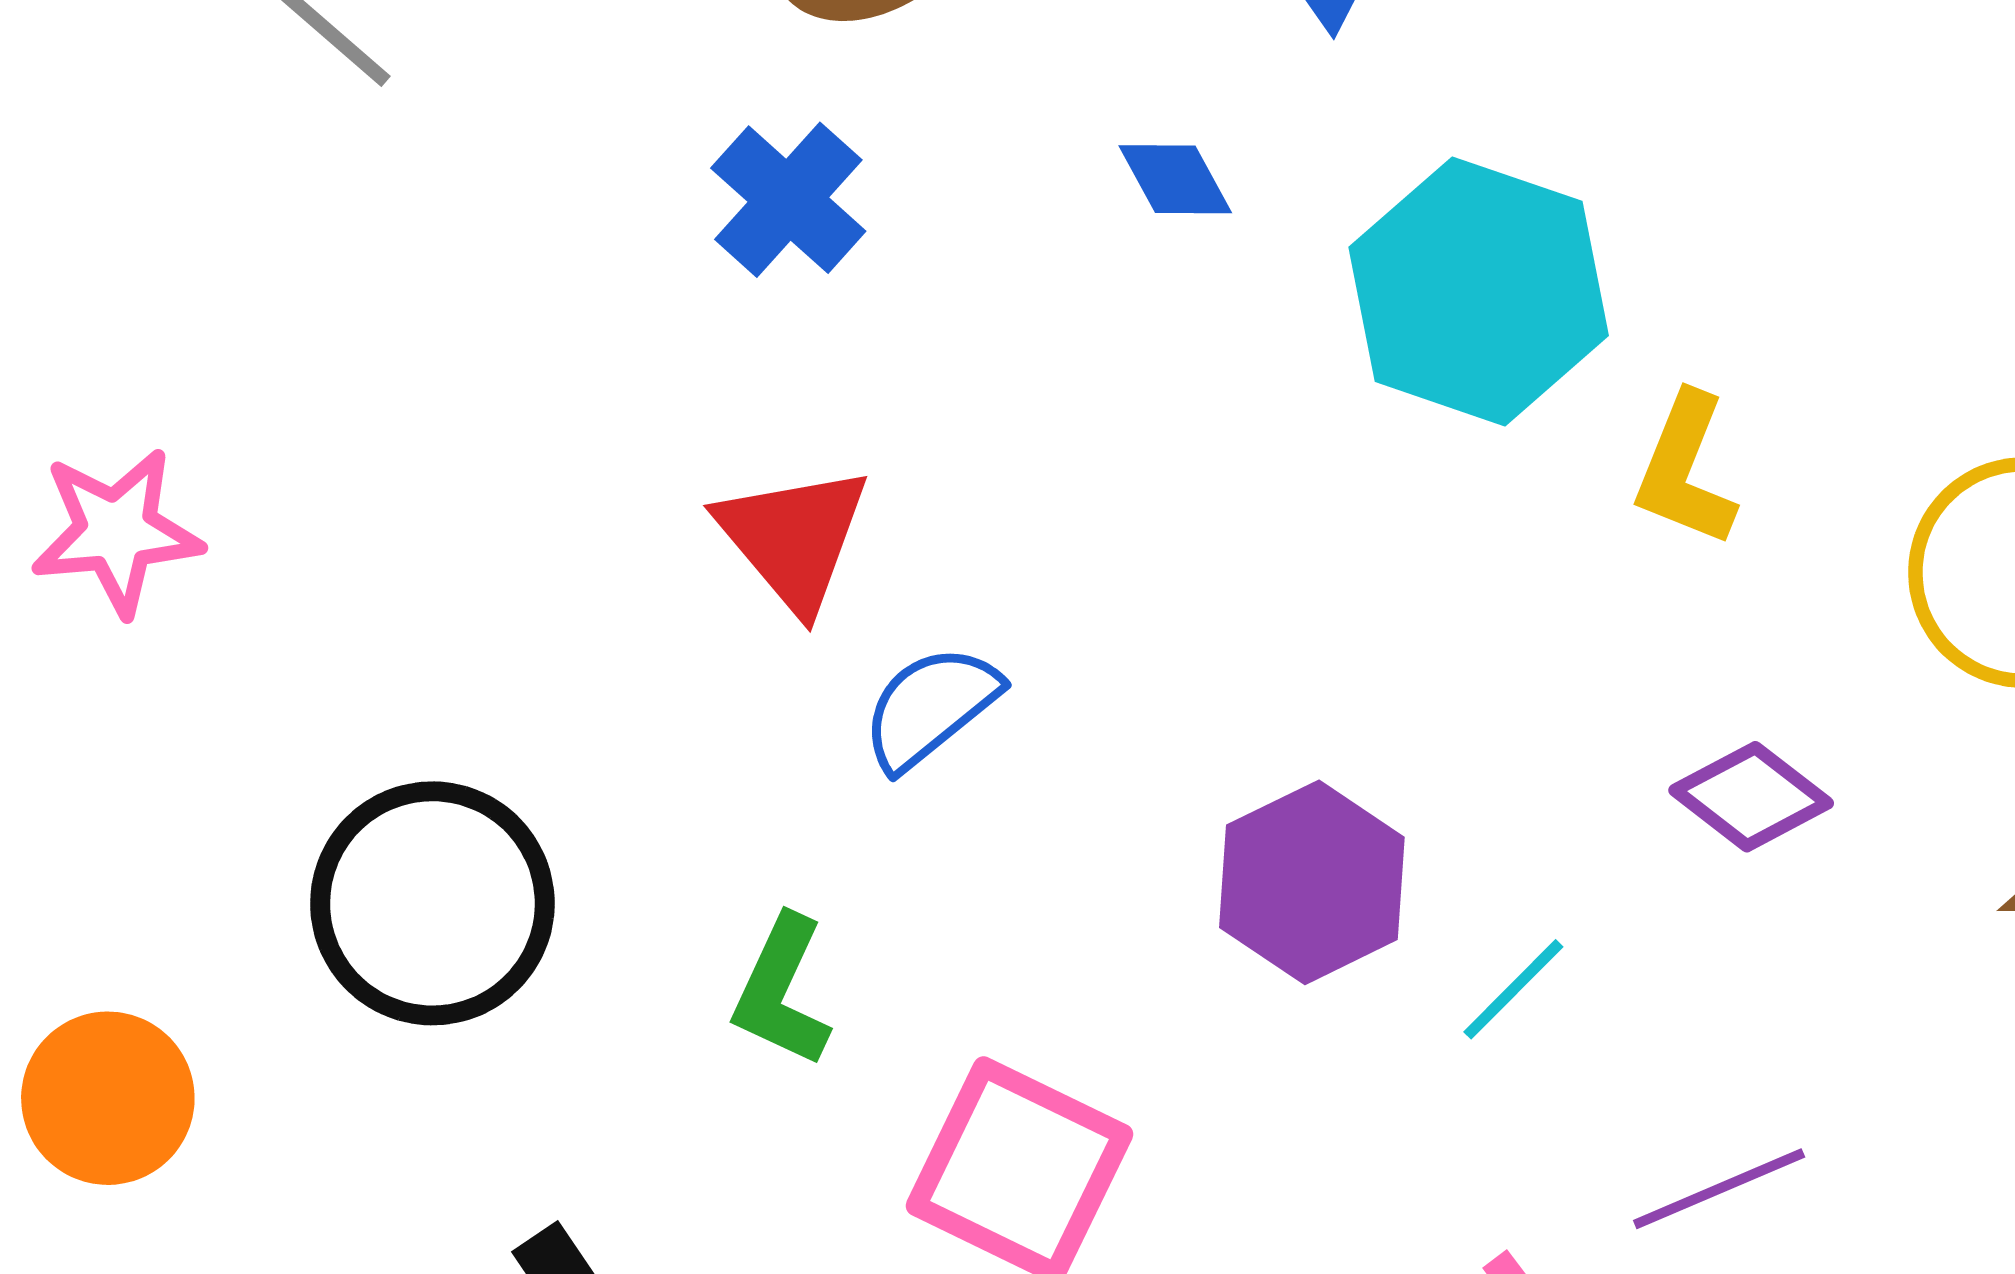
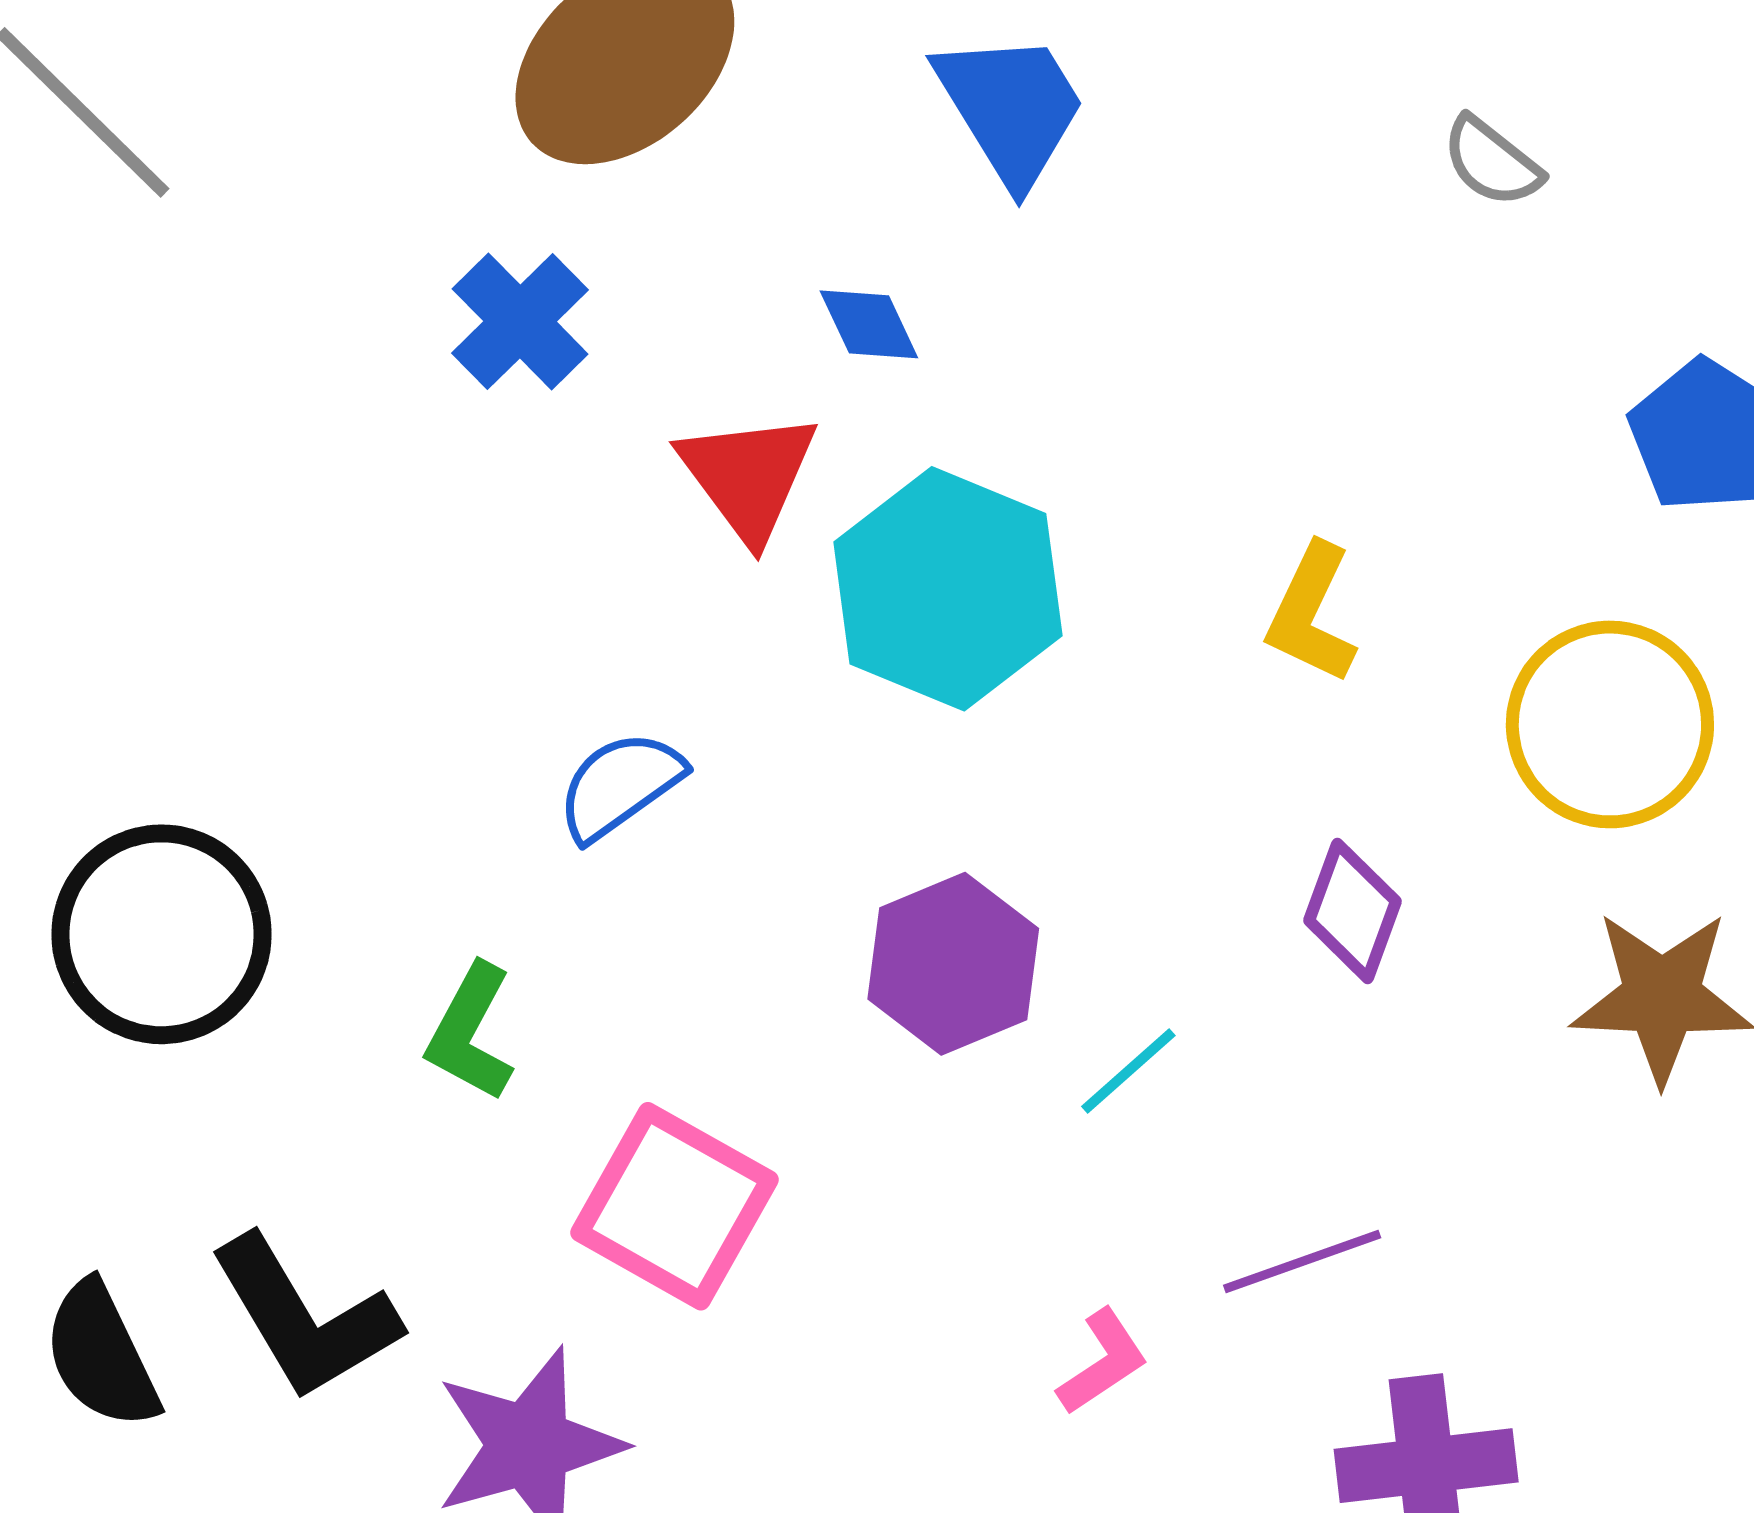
cyan hexagon: (1479, 291) -> (948, 589), moved
red triangle: (793, 538) -> (748, 476), moved
purple diamond: (1751, 797) -> (1353, 911), turned 69

